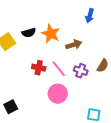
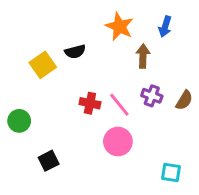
orange star: (51, 34) -> (119, 27), moved
brown arrow: (74, 45) -> (143, 56), moved, turned -70
purple cross: (81, 71) -> (152, 96), moved

